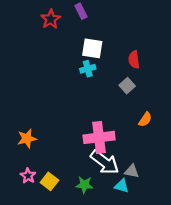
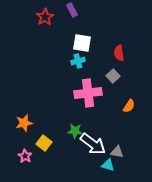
pink cross: (99, 137) -> (88, 93), moved
yellow square: (49, 181) -> (44, 143), moved
green star: (84, 185) -> (75, 131), moved

